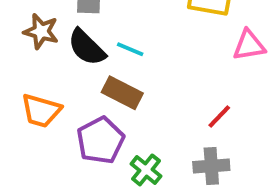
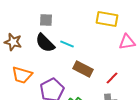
brown star: (41, 31) -> (13, 42), moved
brown rectangle: (122, 93) -> (83, 69), moved

